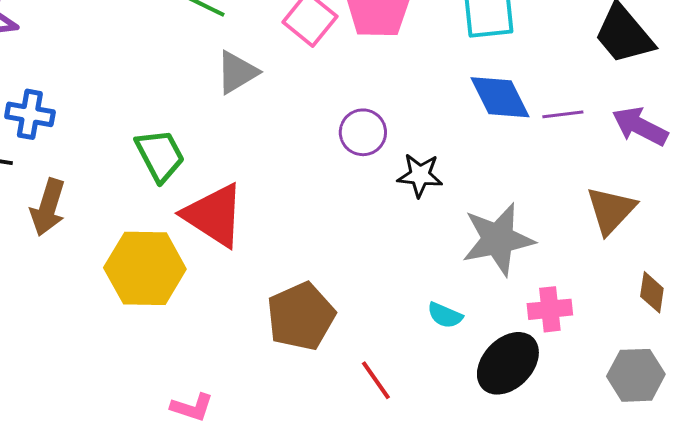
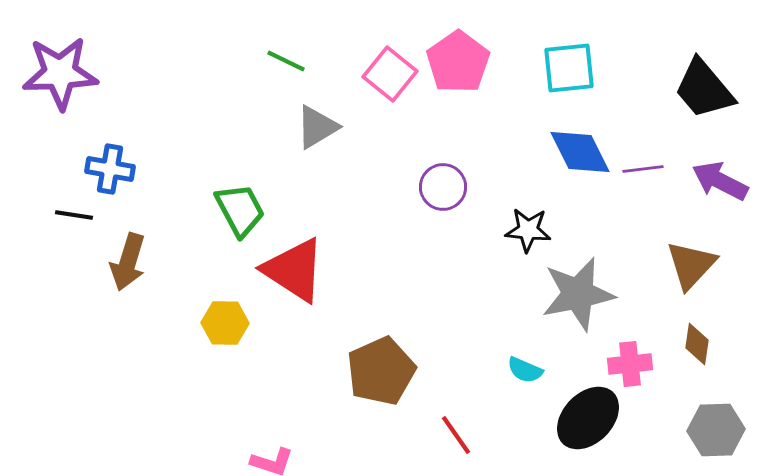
black star: (420, 175) -> (528, 230), moved
yellow hexagon: (145, 268) -> (225, 323), size x0.6
brown diamond: (652, 292) -> (697, 344), moved

